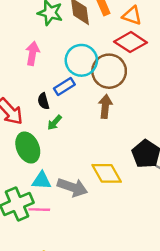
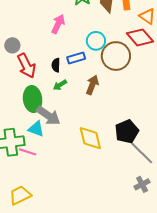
cyan circle: (81, 60) -> (96, 41), size x0.7
brown arrow: (105, 106) -> (92, 85), moved
gray arrow: (72, 187) -> (48, 116), moved

